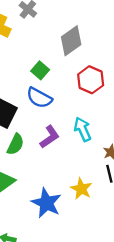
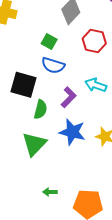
cyan arrow: (83, 129) -> (96, 85), turned -35
blue star: (46, 203) -> (72, 132), moved

